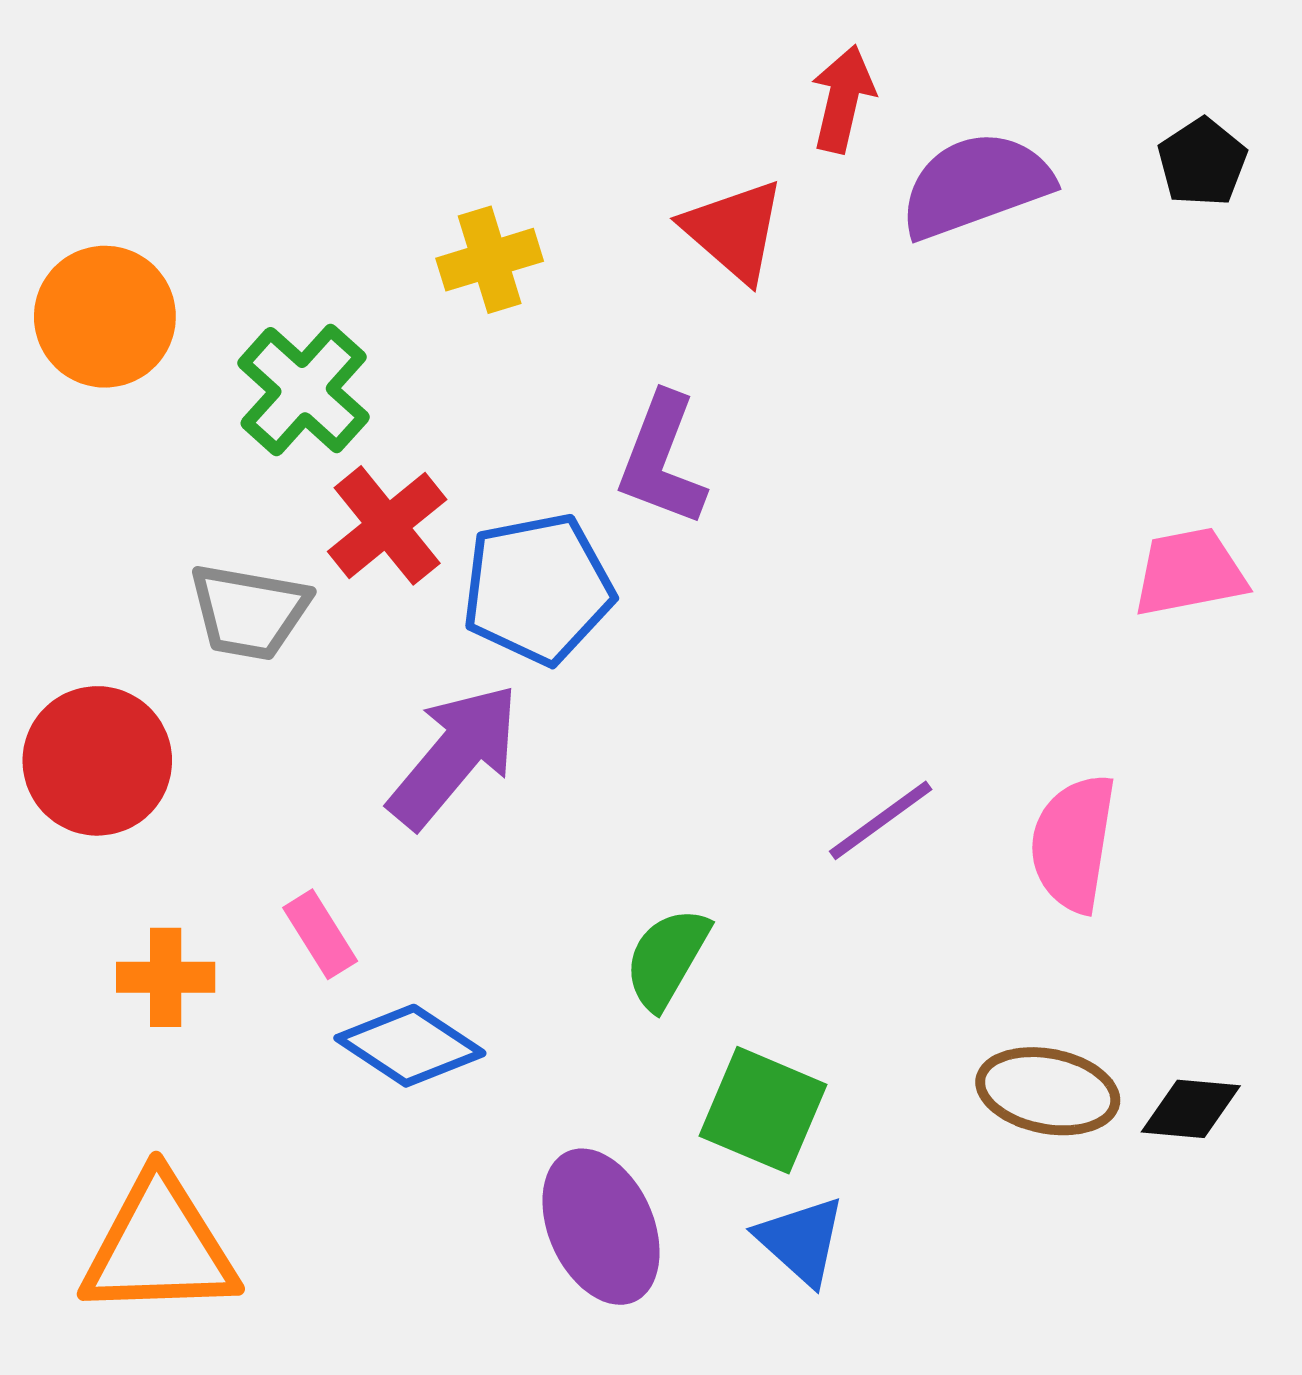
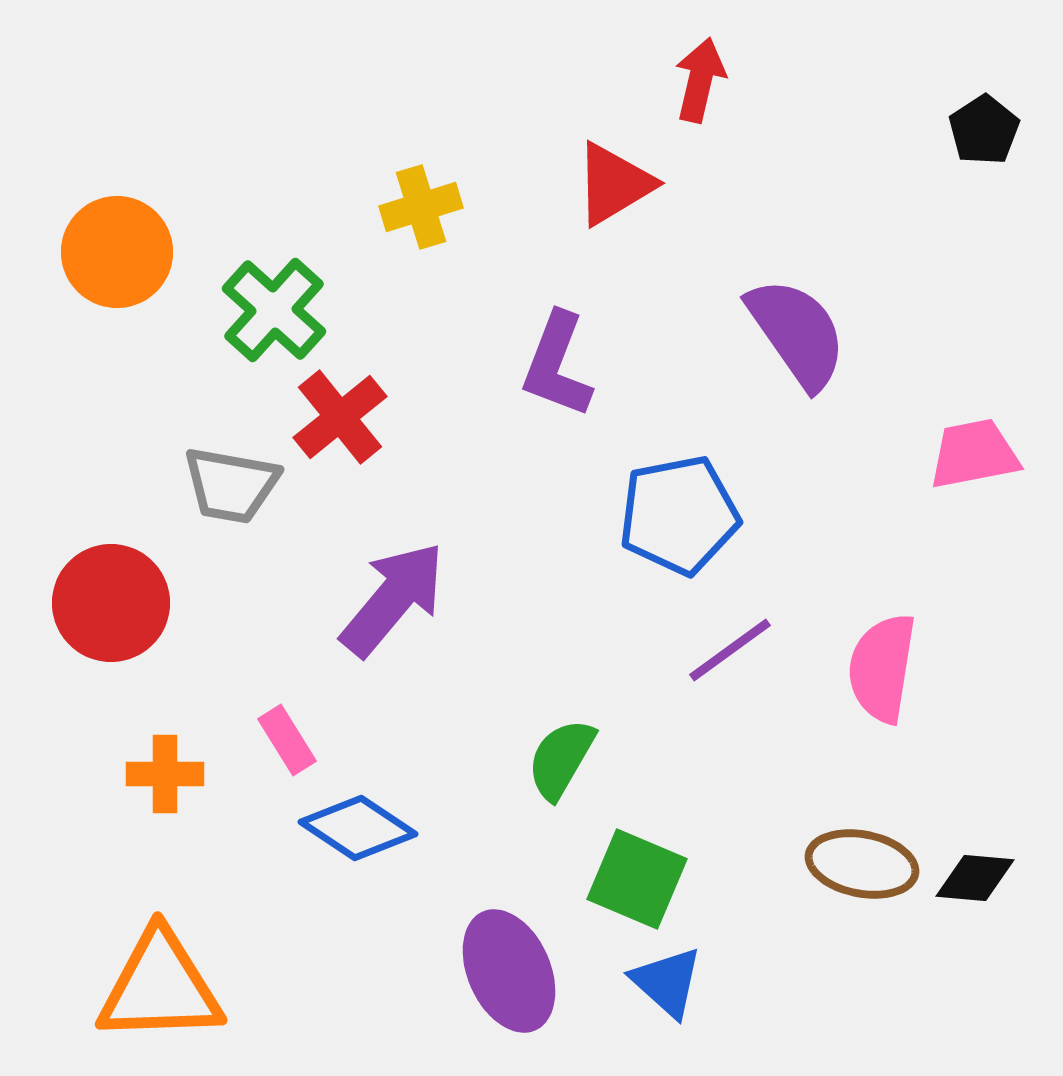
purple semicircle: (976, 185) -> (797, 333), moved, turned 75
red triangle: (734, 231) -> (614, 184), turned 48
blue pentagon: (538, 589) -> (679, 515), moved

